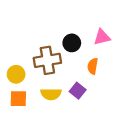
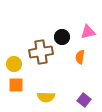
purple square: (78, 91) -> (84, 100), moved
yellow semicircle: (51, 94) -> (46, 97), moved

